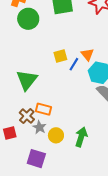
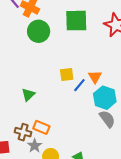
green triangle: (27, 80) -> (28, 95), size x0.6
brown cross: (27, 116) -> (23, 132), turned -35

